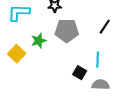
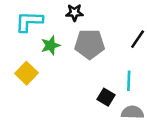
green star: (39, 41) -> (50, 45), moved

